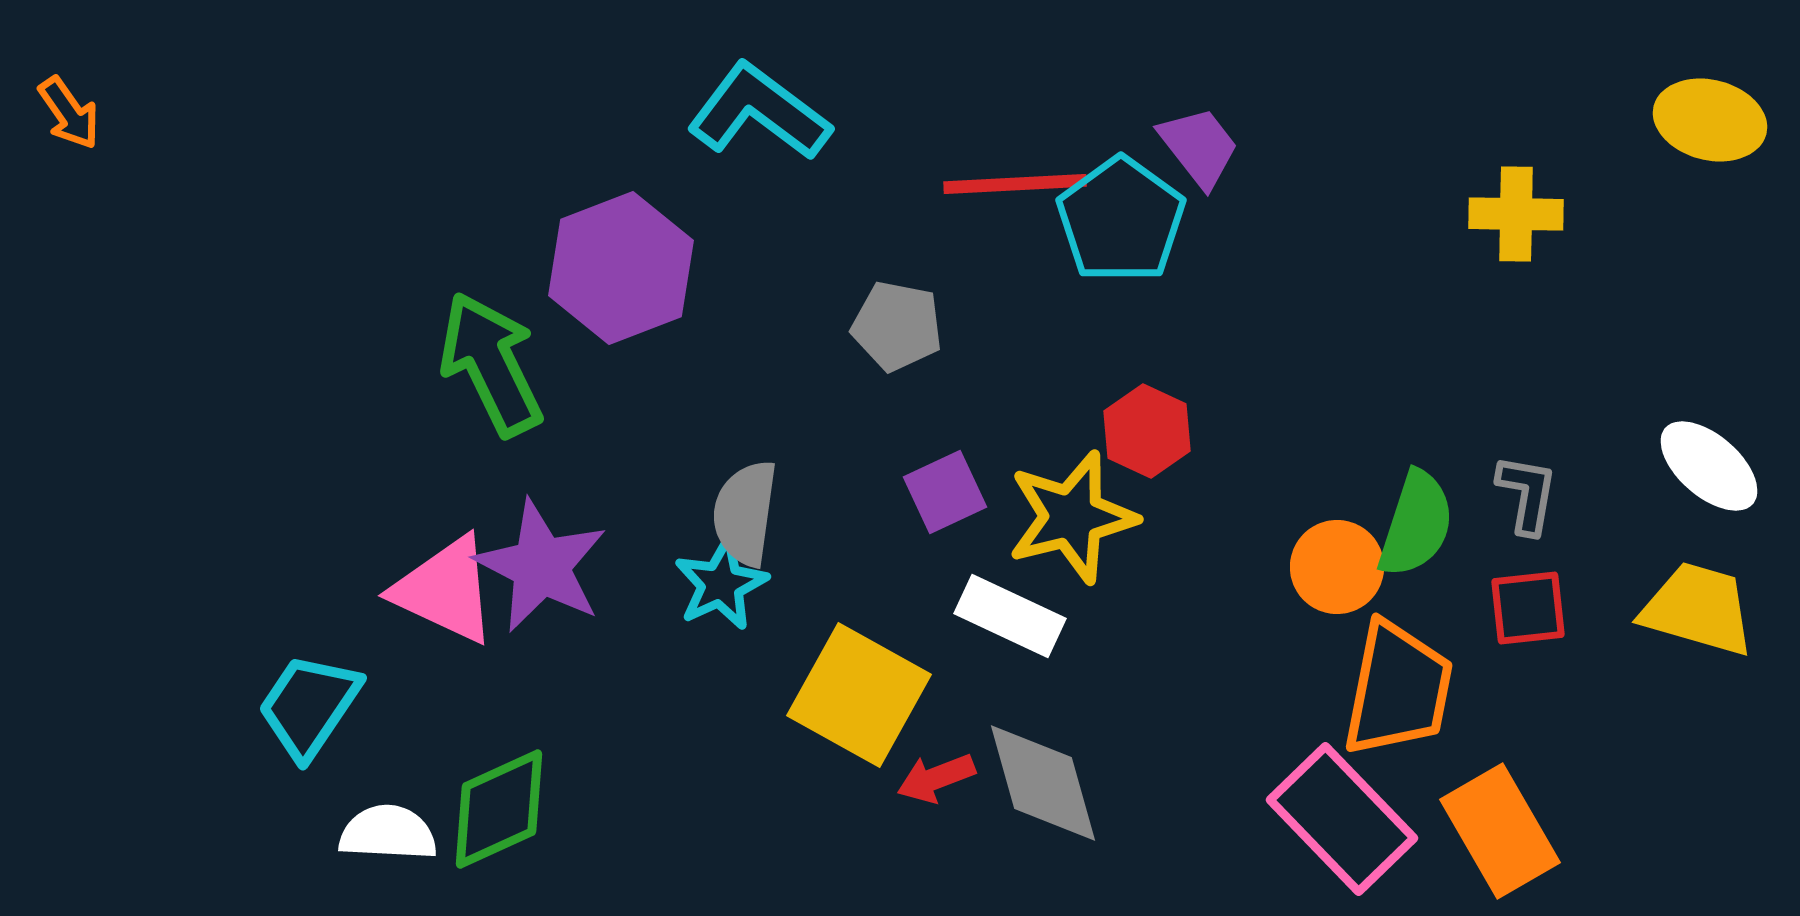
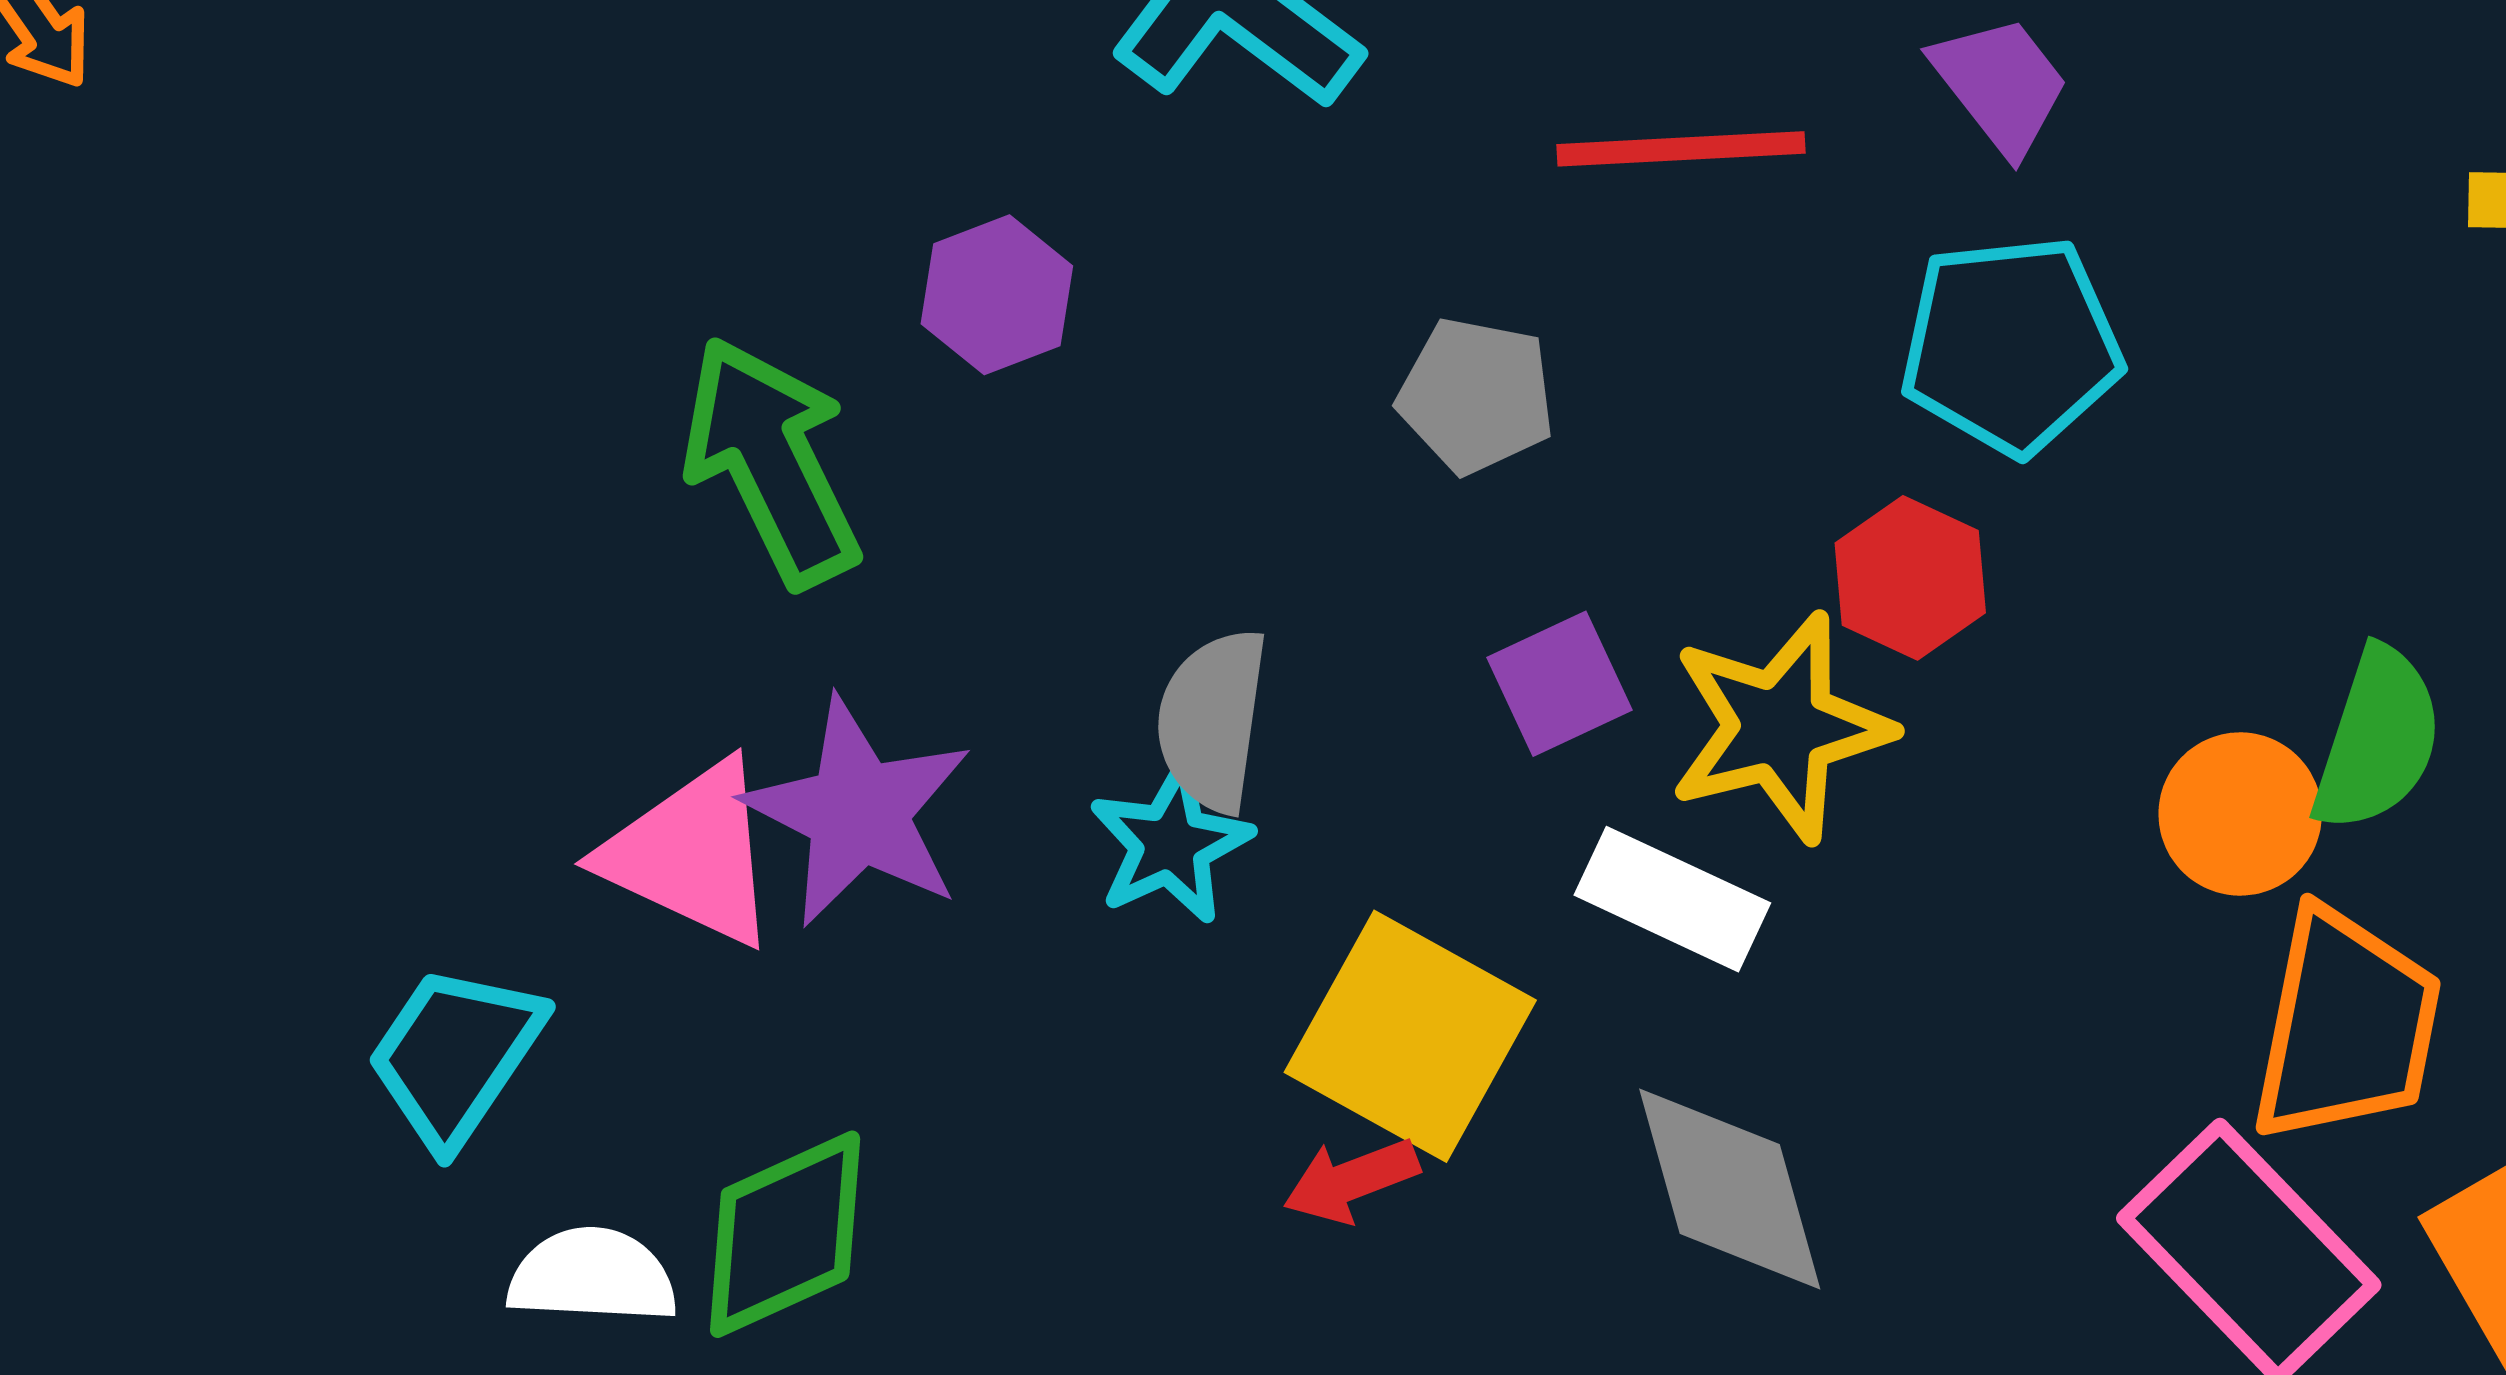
cyan pentagon: (1121, 220) -> (2011, 345), moved, turned 30
purple hexagon: (621, 268) -> (997, 295), size x0.6
red arrow: (936, 778) -> (1351, 1180), moved

